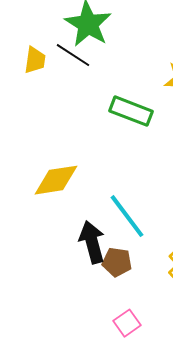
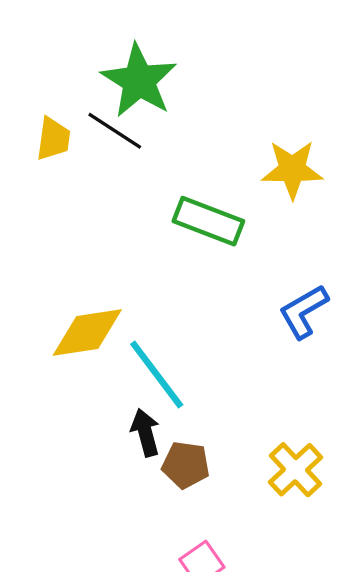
cyan line: (127, 216) -> (157, 374), moved
black arrow: (92, 242) -> (145, 433), size x0.7

